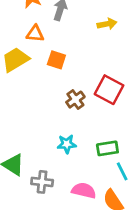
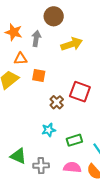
yellow arrow: (107, 24) -> (72, 44), size x1.5
cyan star: (67, 144) -> (49, 130), moved
green rectangle: (107, 148) -> (74, 140), moved

